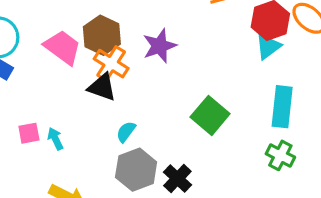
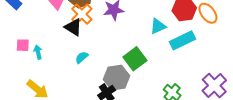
cyan triangle: (268, 47) -> (158, 26), moved
cyan rectangle: (282, 107) -> (182, 40), moved, turned 45
gray hexagon: (136, 170) -> (117, 78), moved

